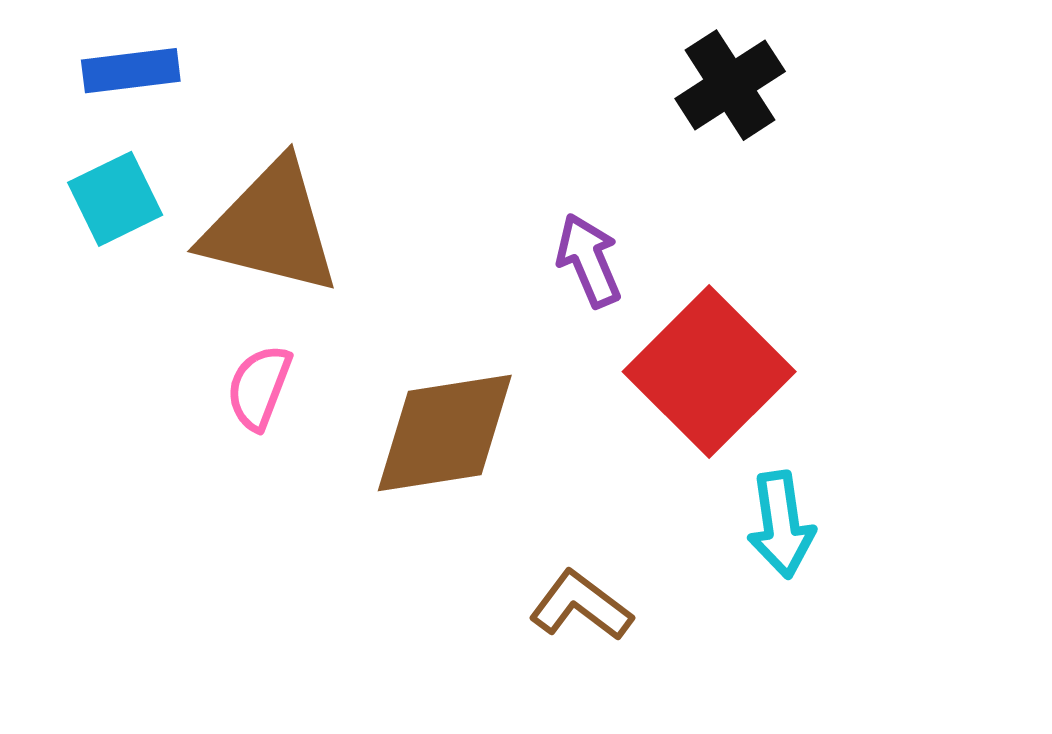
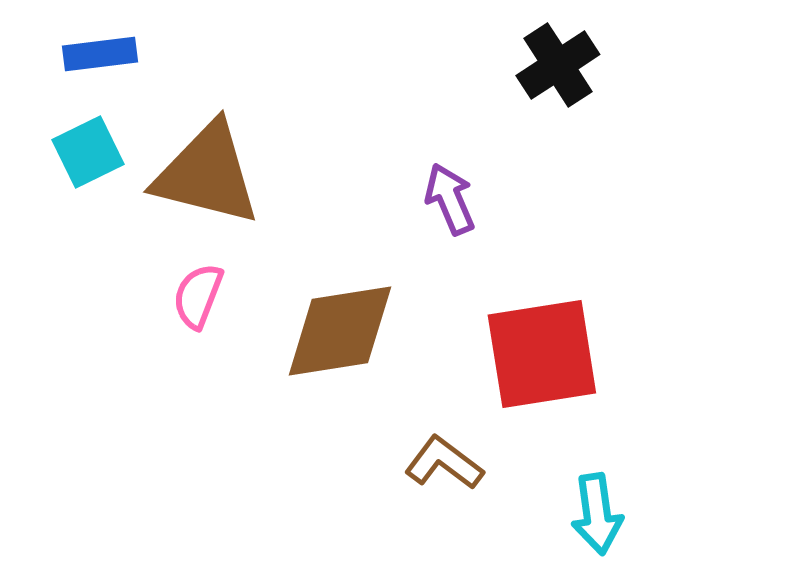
red square: (709, 372) -> (542, 354), moved, turned 36
cyan arrow: (781, 525) -> (597, 514), moved

